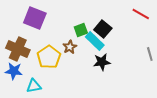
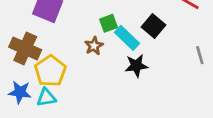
black square: (103, 29) -> (154, 26), moved
yellow pentagon: (49, 57) -> (50, 71), moved
blue star: (14, 71) -> (20, 92), moved

